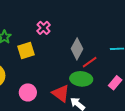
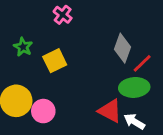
pink cross: (44, 28) -> (63, 15), moved
pink circle: (28, 92) -> (43, 111), moved

